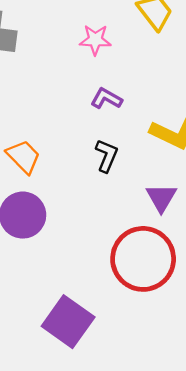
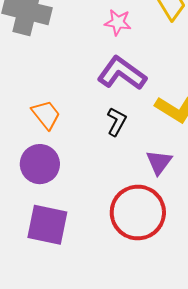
purple L-shape: (106, 99) -> (122, 73), size x1.8
purple square: (68, 322) -> (47, 225), moved, turned -30

